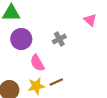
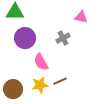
pink triangle: (90, 20) -> (81, 17), moved, turned -32

